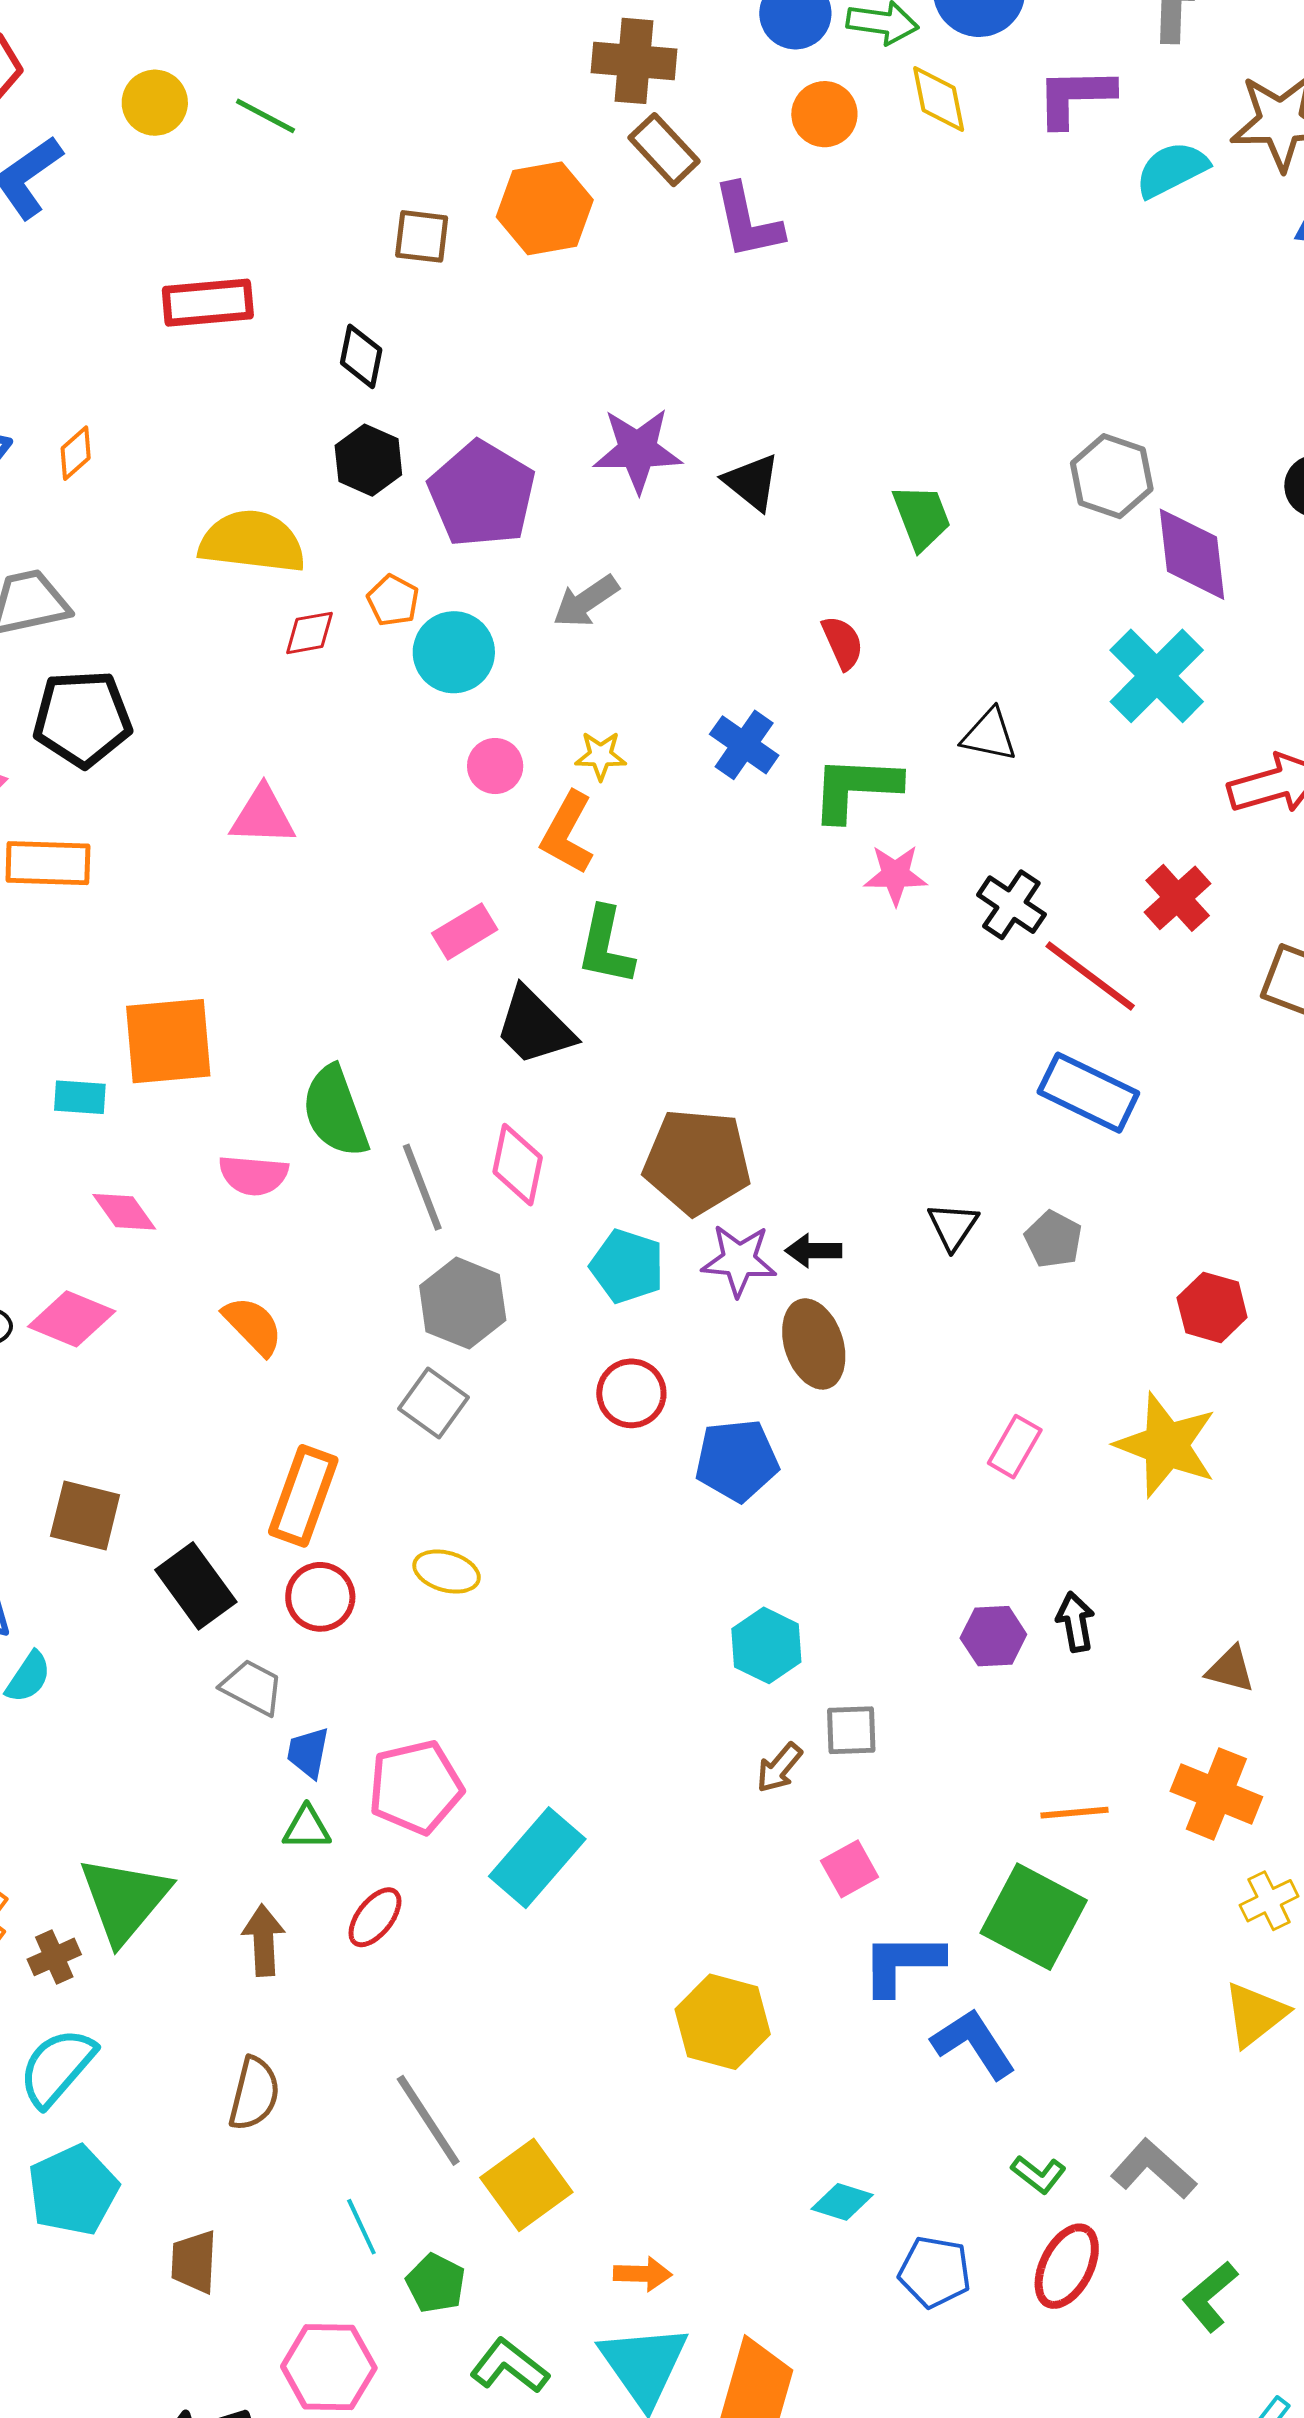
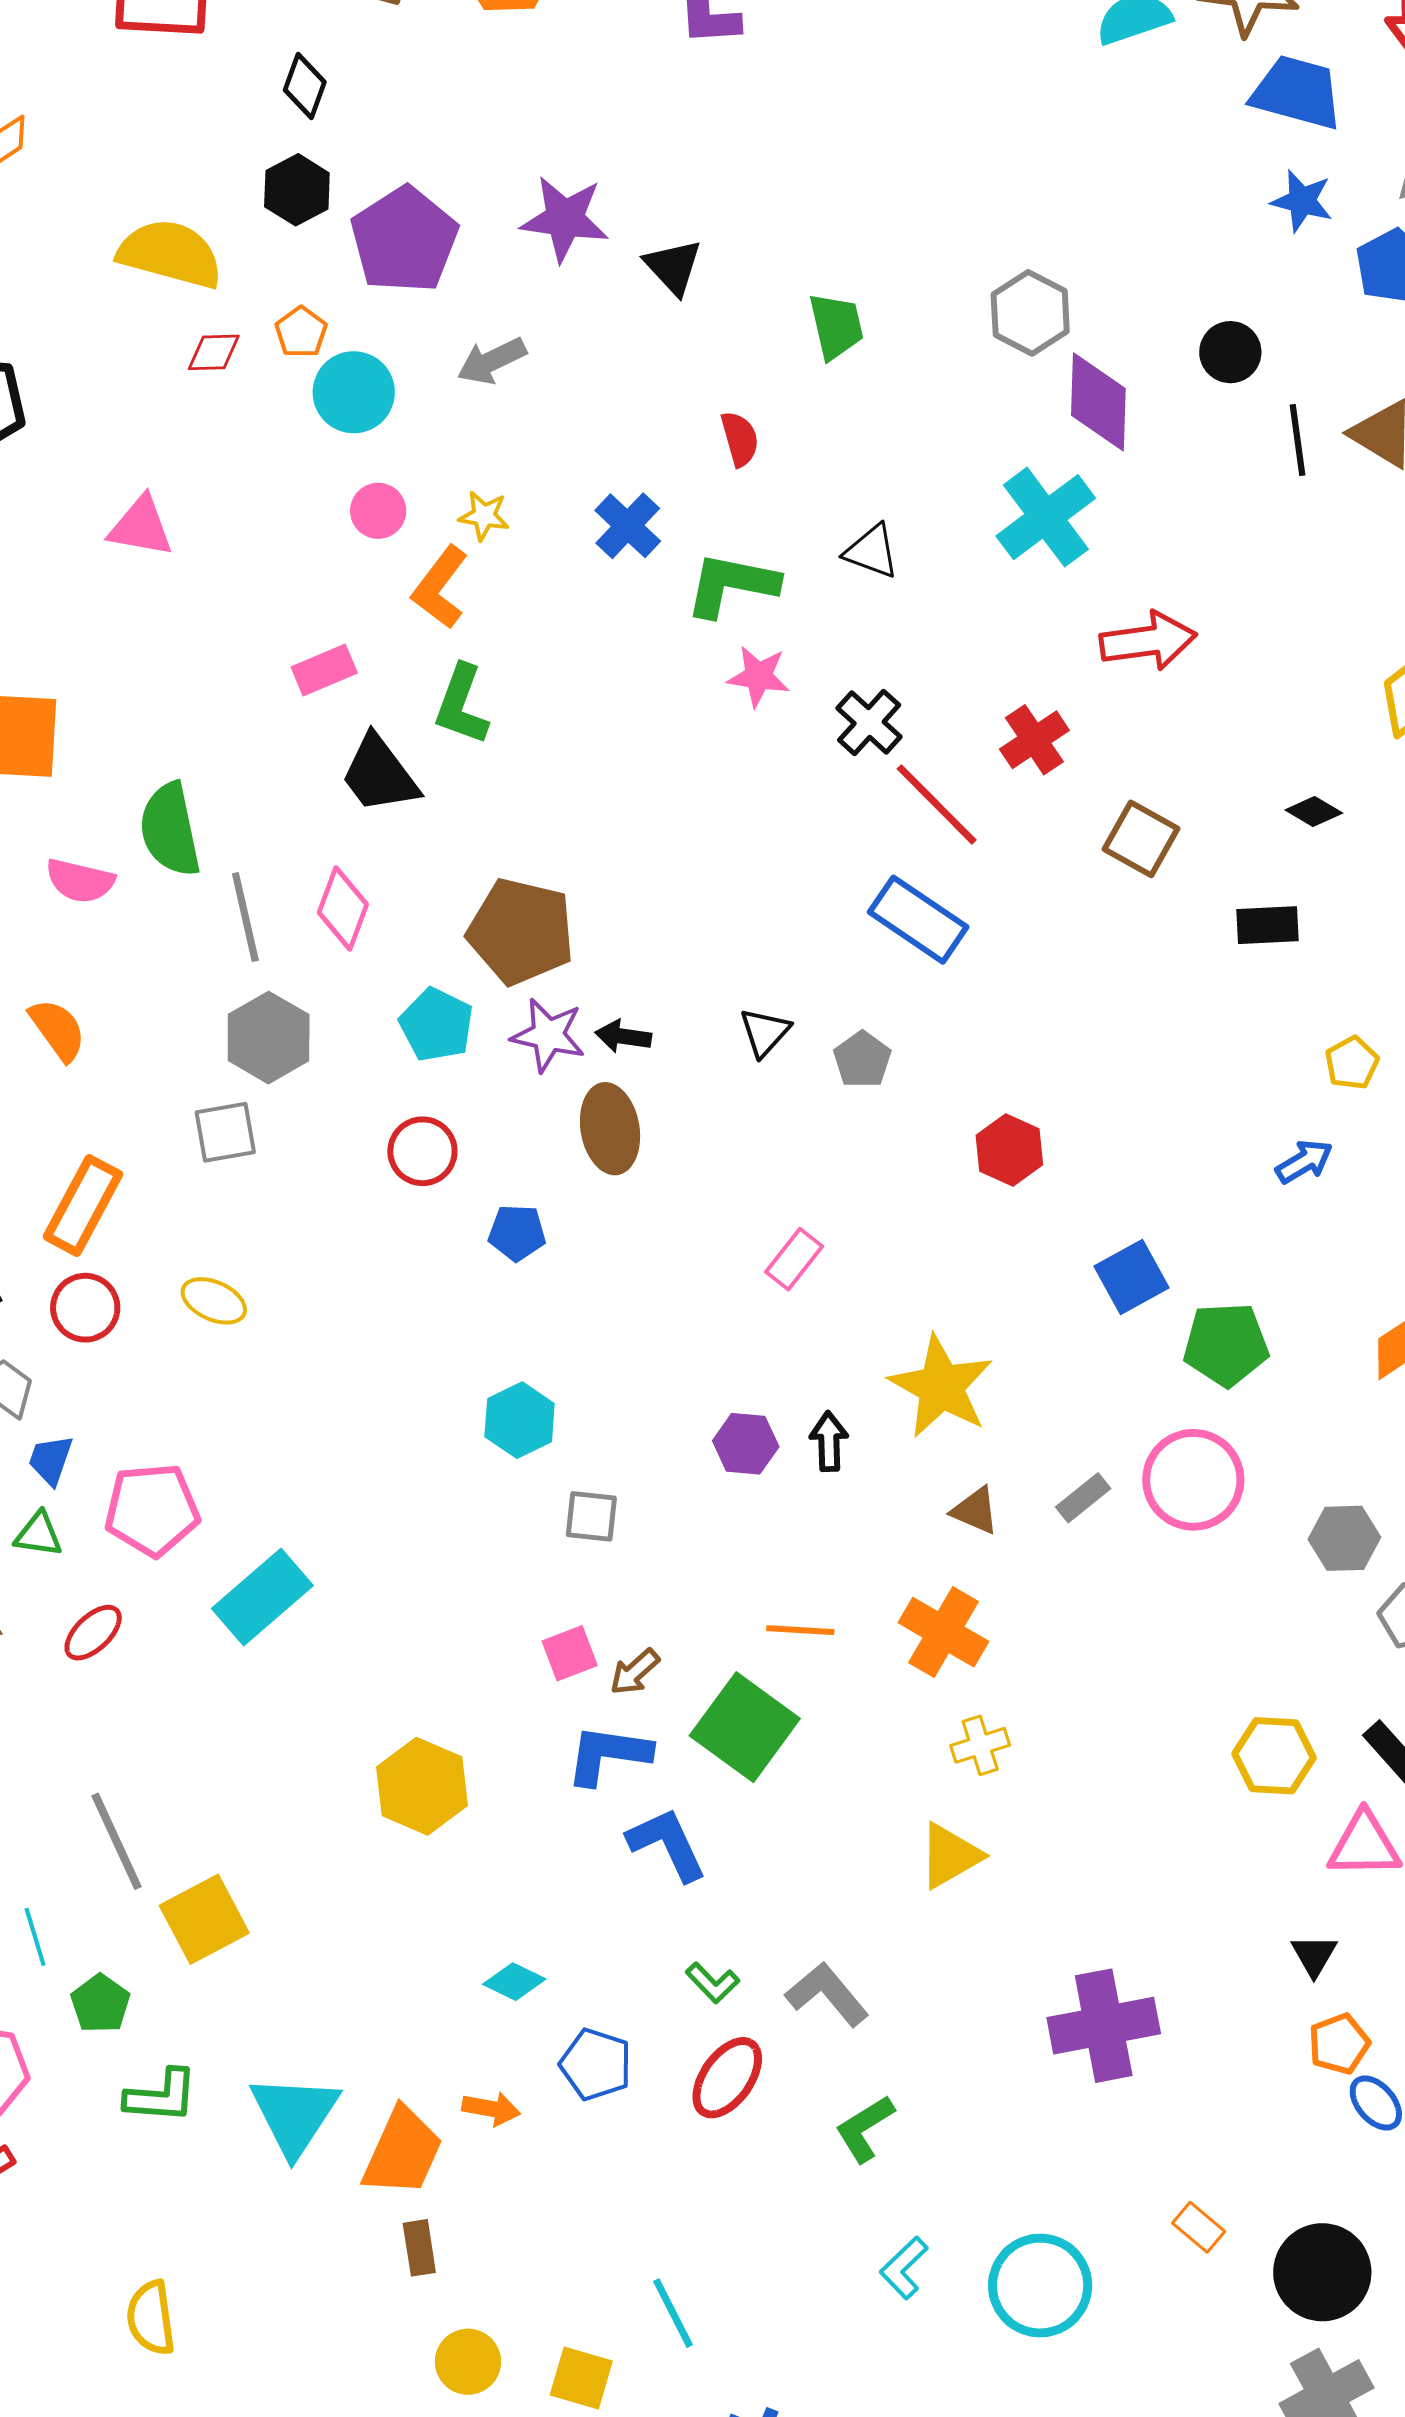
gray square: (433, 1403) -> (225, 1132), turned 36
yellow star: (1166, 1445) -> (941, 1387), moved
blue pentagon: (737, 1460) -> (517, 1233), size x0.7
brown arrow: (779, 1768) -> (635, 1672), moved
orange arrow: (643, 2274) -> (491, 2109), moved
green L-shape: (509, 2366) -> (161, 2096), turned 138

